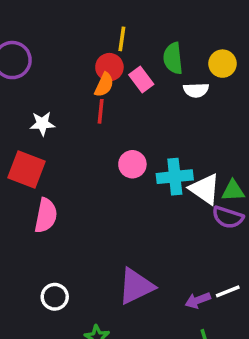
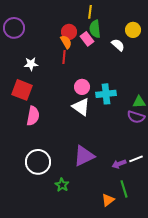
yellow line: (122, 39) -> (90, 12), moved
green semicircle: (173, 58) -> (95, 29), moved
orange semicircle: (104, 85) -> (66, 42), turned -56
white semicircle: (196, 90) -> (118, 45), turned -136
white triangle: (205, 189) -> (81, 107), moved
white circle: (55, 297) -> (38, 162), size x1.6

